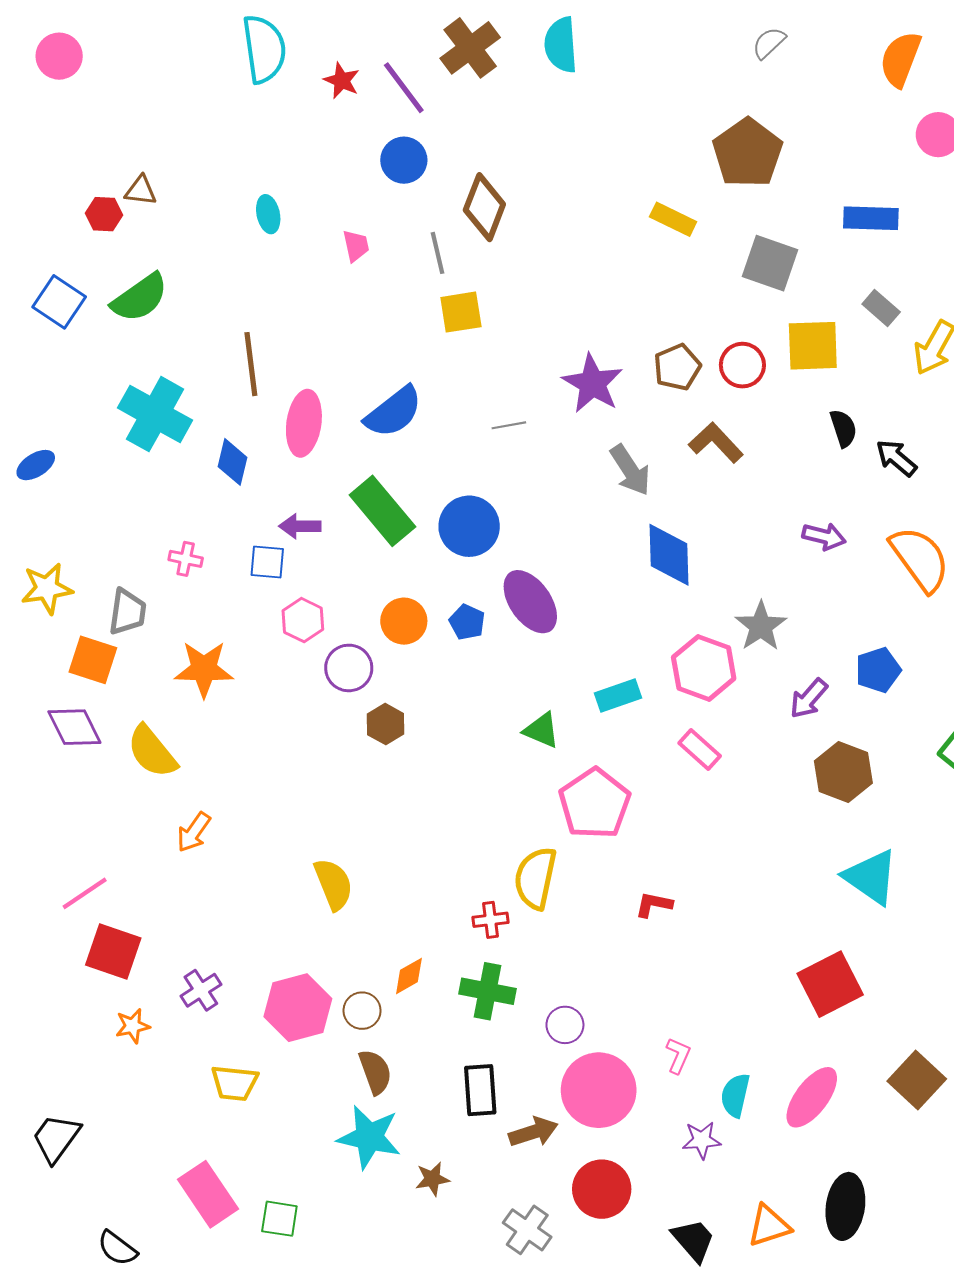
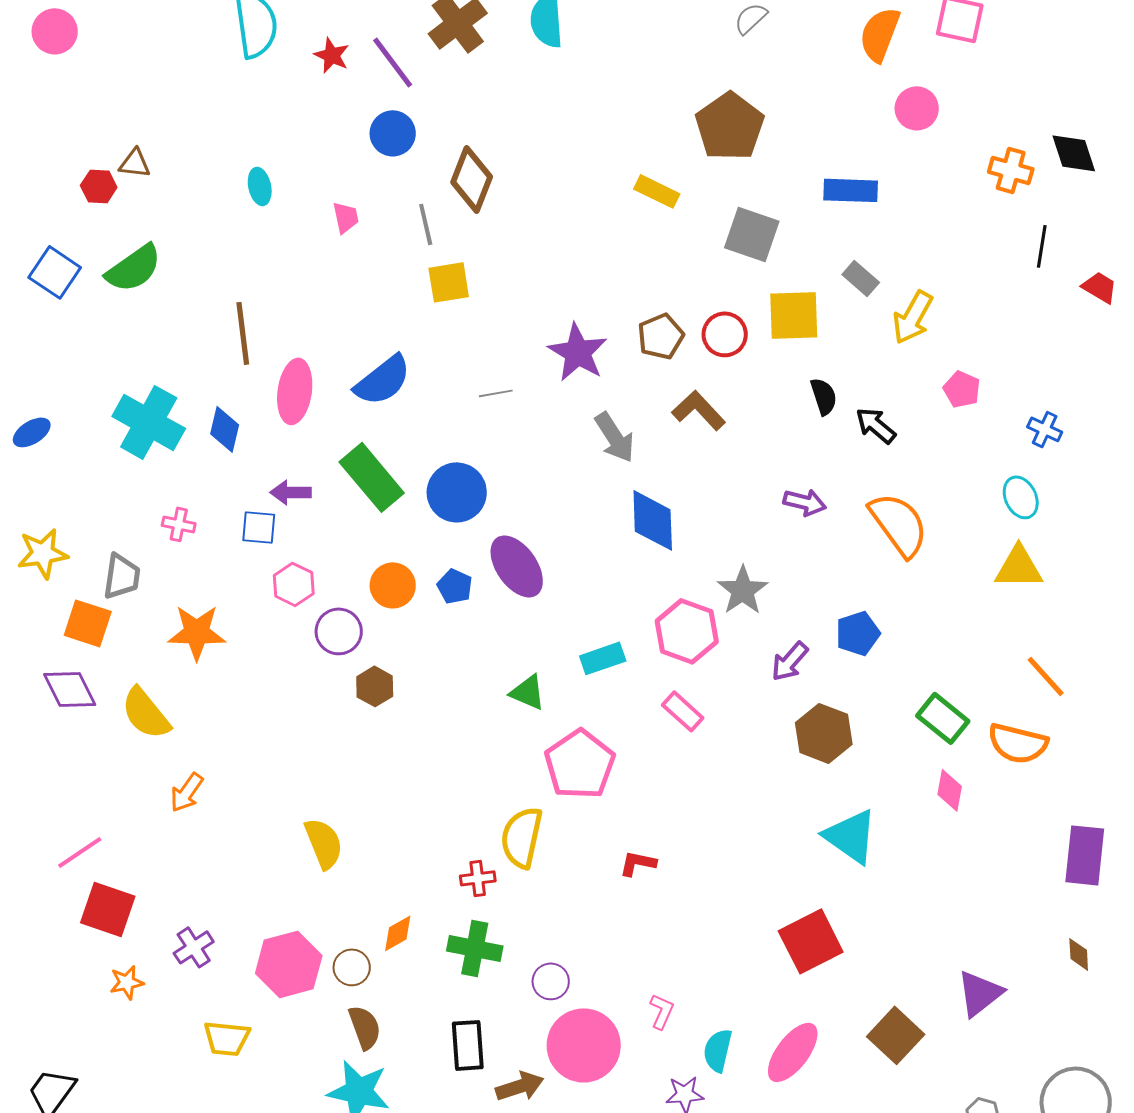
cyan cross: (155, 414) -> (149, 422), moved

